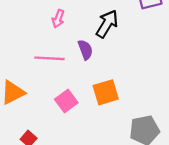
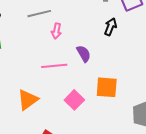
black arrow: (107, 24) -> (111, 27), moved, size x0.7
orange square: (106, 92) -> (107, 87), turned 30

